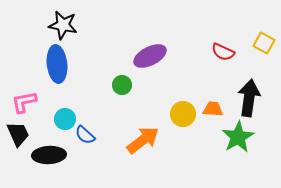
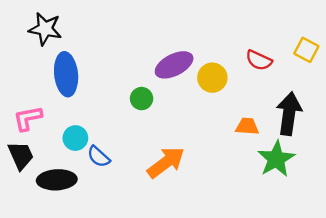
black star: (63, 25) -> (45, 29), moved
yellow circle: (183, 114) -> (212, 78), moved

